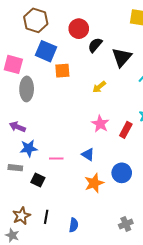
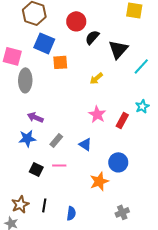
purple arrow: (17, 127) -> (35, 117), moved
pink line: (56, 159) -> (59, 165), moved
gray rectangle: (15, 168) -> (56, 140), moved, turned -56
orange star: (94, 183) -> (99, 181), moved

